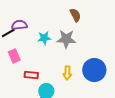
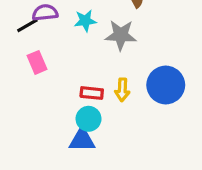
cyan star: (44, 38) -> (85, 21), moved
red rectangle: (31, 75) -> (92, 93), moved

